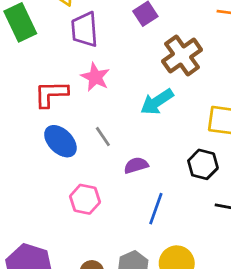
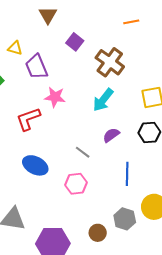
gray line: (103, 137) -> (83, 152), moved
blue ellipse: (60, 141) -> (35, 165), moved
purple semicircle: (136, 165) -> (111, 135), moved

